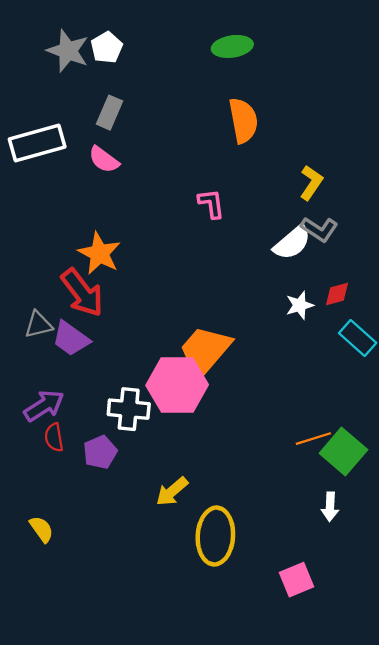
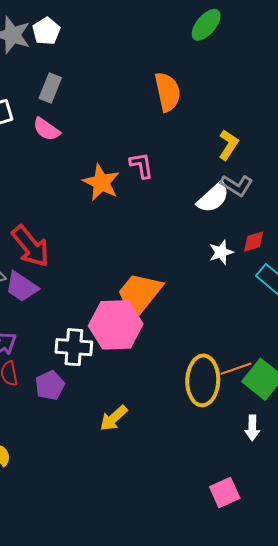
green ellipse: (232, 46) -> (206, 25), moved, turned -40
orange star: (99, 253) -> (101, 182), moved
yellow ellipse: (215, 536) -> (203, 380), moved

